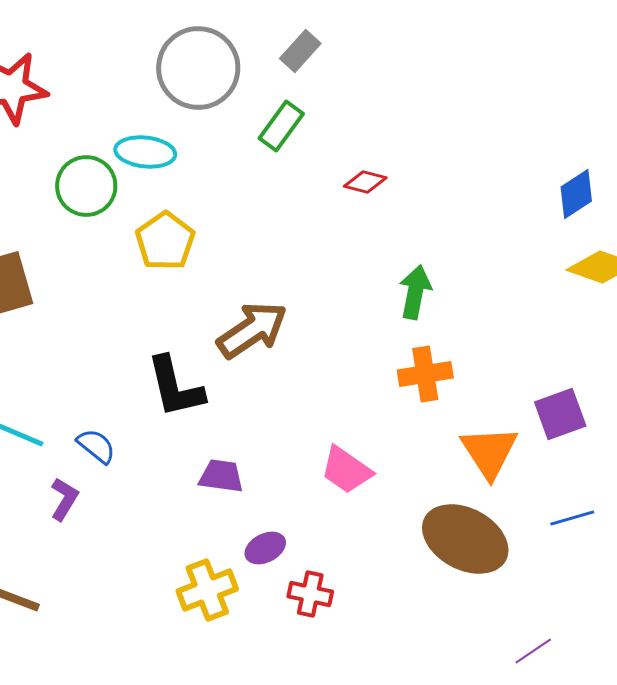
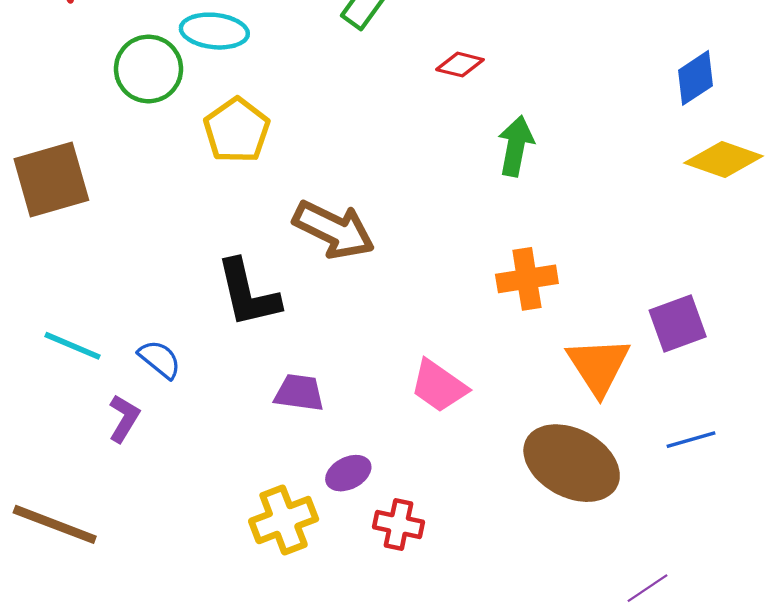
green arrow: (415, 292) -> (516, 146), moved
brown arrow: (252, 330) -> (334, 230), turned 60

